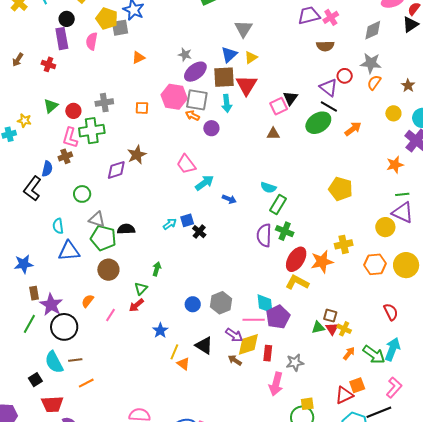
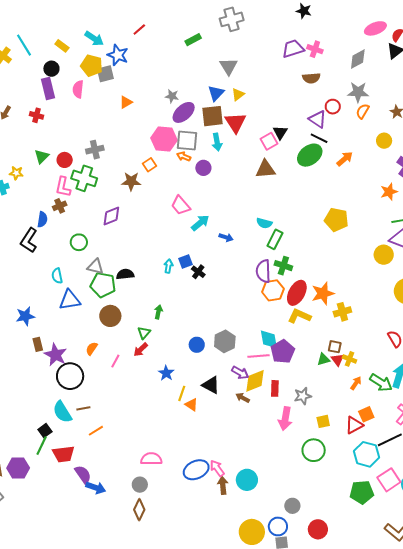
pink cross: (331, 17) -> (315, 49), turned -35
orange square: (142, 108) -> (149, 165), moved, turned -32
green cross: (92, 131) -> (84, 178), turned 30
brown triangle: (273, 134) -> (265, 169), size x1.5
brown star: (137, 155) -> (131, 181), moved, turned 30
cyan arrow: (170, 224) -> (168, 266), turned -40
yellow cross: (344, 244) -> (342, 312), moved
orange hexagon: (375, 264) -> (273, 290), moved
green line: (29, 324) -> (42, 446), moved
yellow square: (307, 404) -> (323, 421), moved

